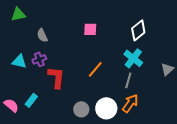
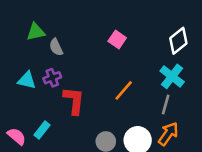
green triangle: (18, 14) -> (36, 32), moved
pink square: (90, 29) -> (117, 40), turned 32

